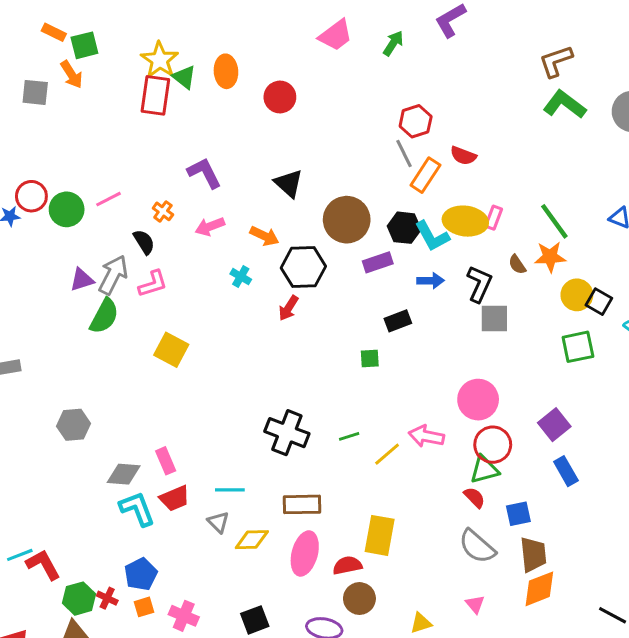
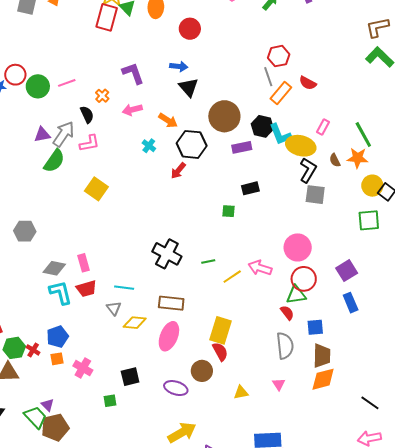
yellow ellipse: (465, 221) -> (301, 146), moved
blue arrow: (430, 281) -> (179, 66), moved
gray semicircle: (477, 546) -> (285, 346), turned -144
red semicircle: (347, 565) -> (220, 352), moved, turned 66

